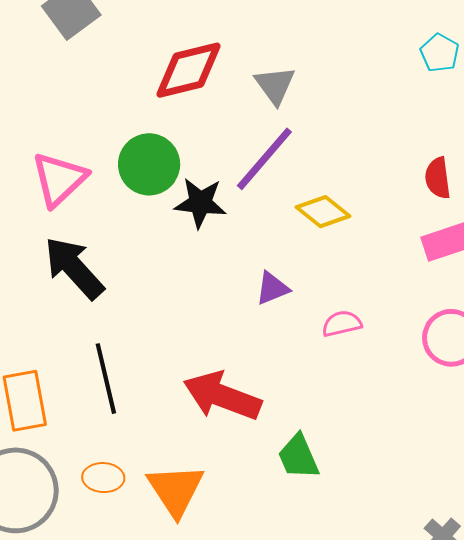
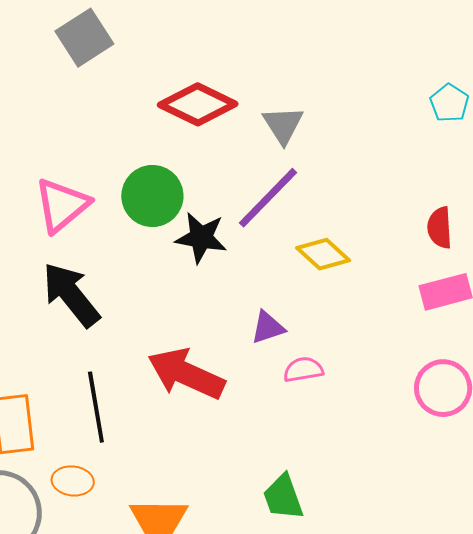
red diamond: (189, 70) -> (198, 104), turned 36
pink semicircle: (342, 324) -> (303, 370), moved
red arrow: (222, 396) -> (186, 374), moved
orange ellipse: (103, 478) -> (73, 481), moved

